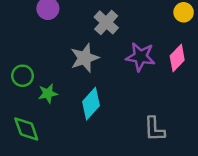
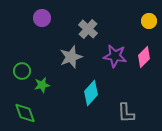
cyan diamond: (91, 104) -> (91, 93), moved

